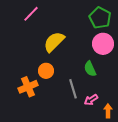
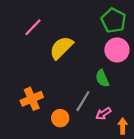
pink line: (31, 14) -> (33, 27), moved
orange circle: (46, 71) -> (60, 118), moved
gray line: (73, 89) -> (83, 101), turned 48

